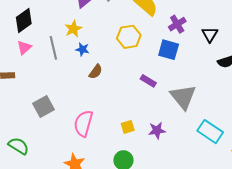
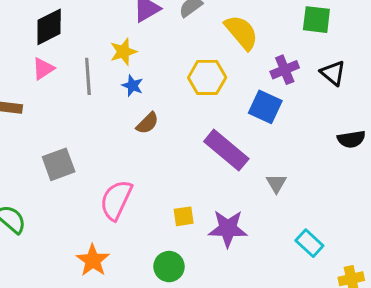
black triangle: (210, 34) -> (333, 73), moved, turned -30
purple rectangle: (148, 81) -> (226, 150), size x1.8
gray triangle: (183, 97) -> (276, 183), size x0.5
purple star: (157, 130) -> (228, 229), size x1.4
cyan rectangle: (210, 132) -> (309, 243), size x0.7

